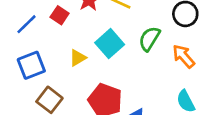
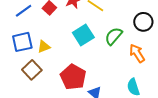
yellow triangle: (78, 58) -> (44, 47), moved

